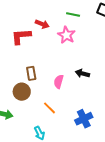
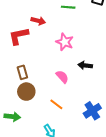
pink star: (66, 35) -> (65, 42), moved
brown rectangle: (31, 73) -> (22, 72), moved
pink semicircle: (59, 82) -> (62, 77), turned 128

